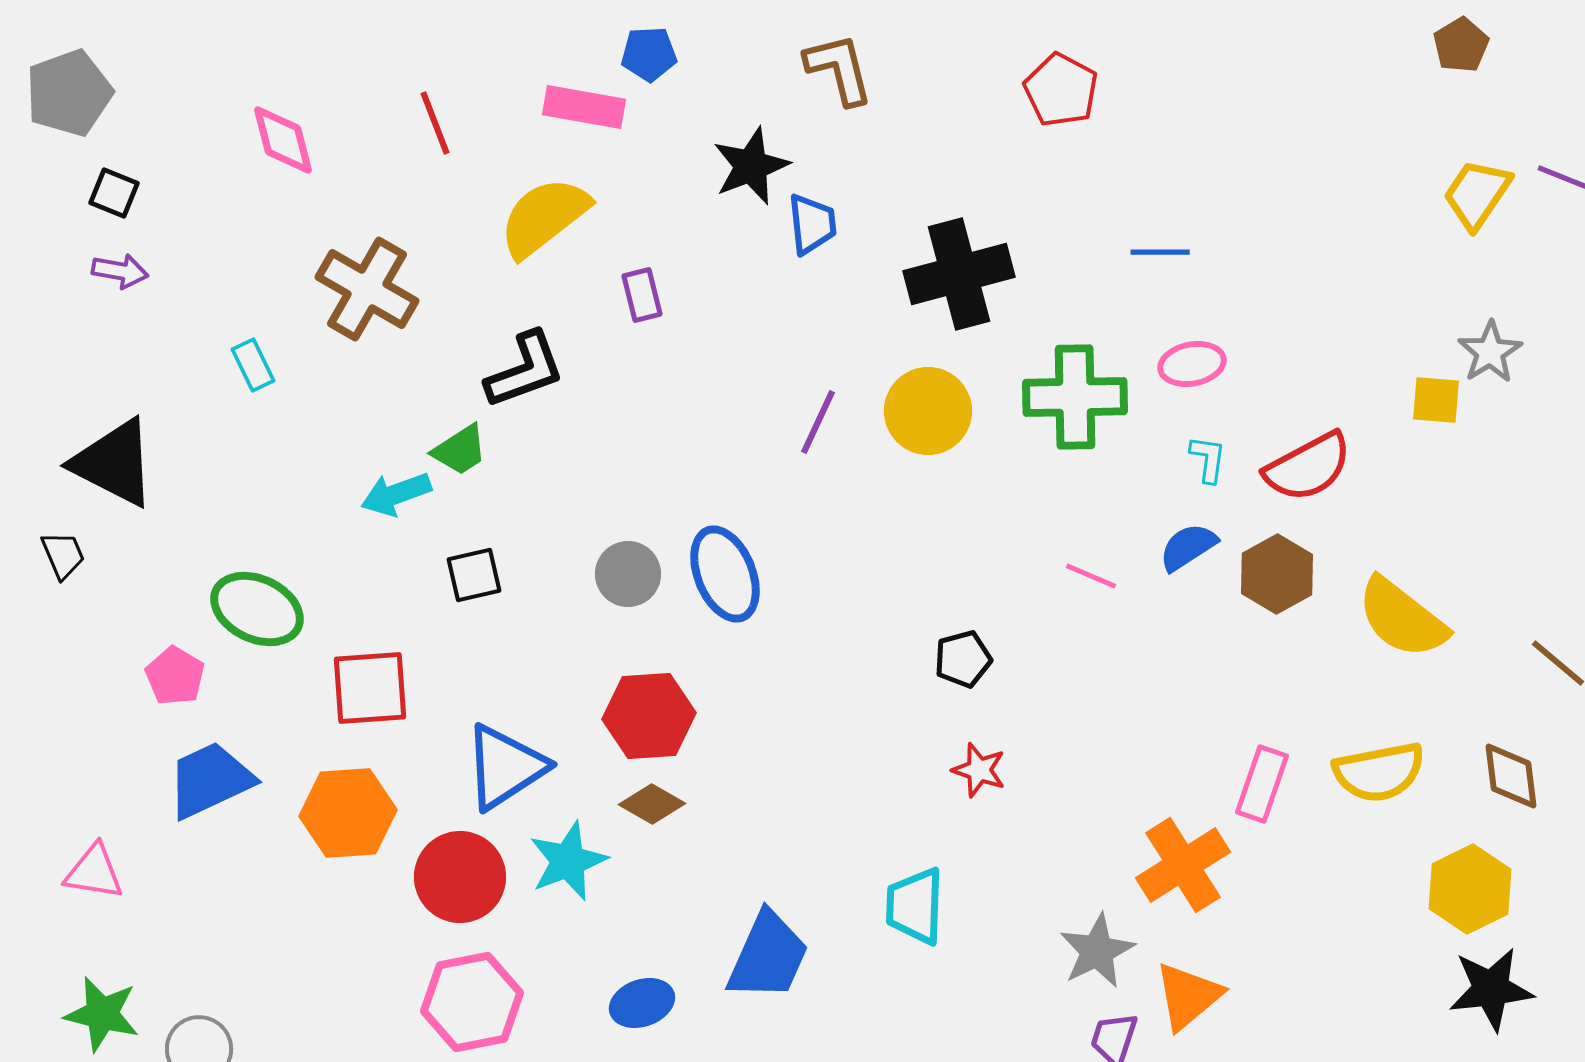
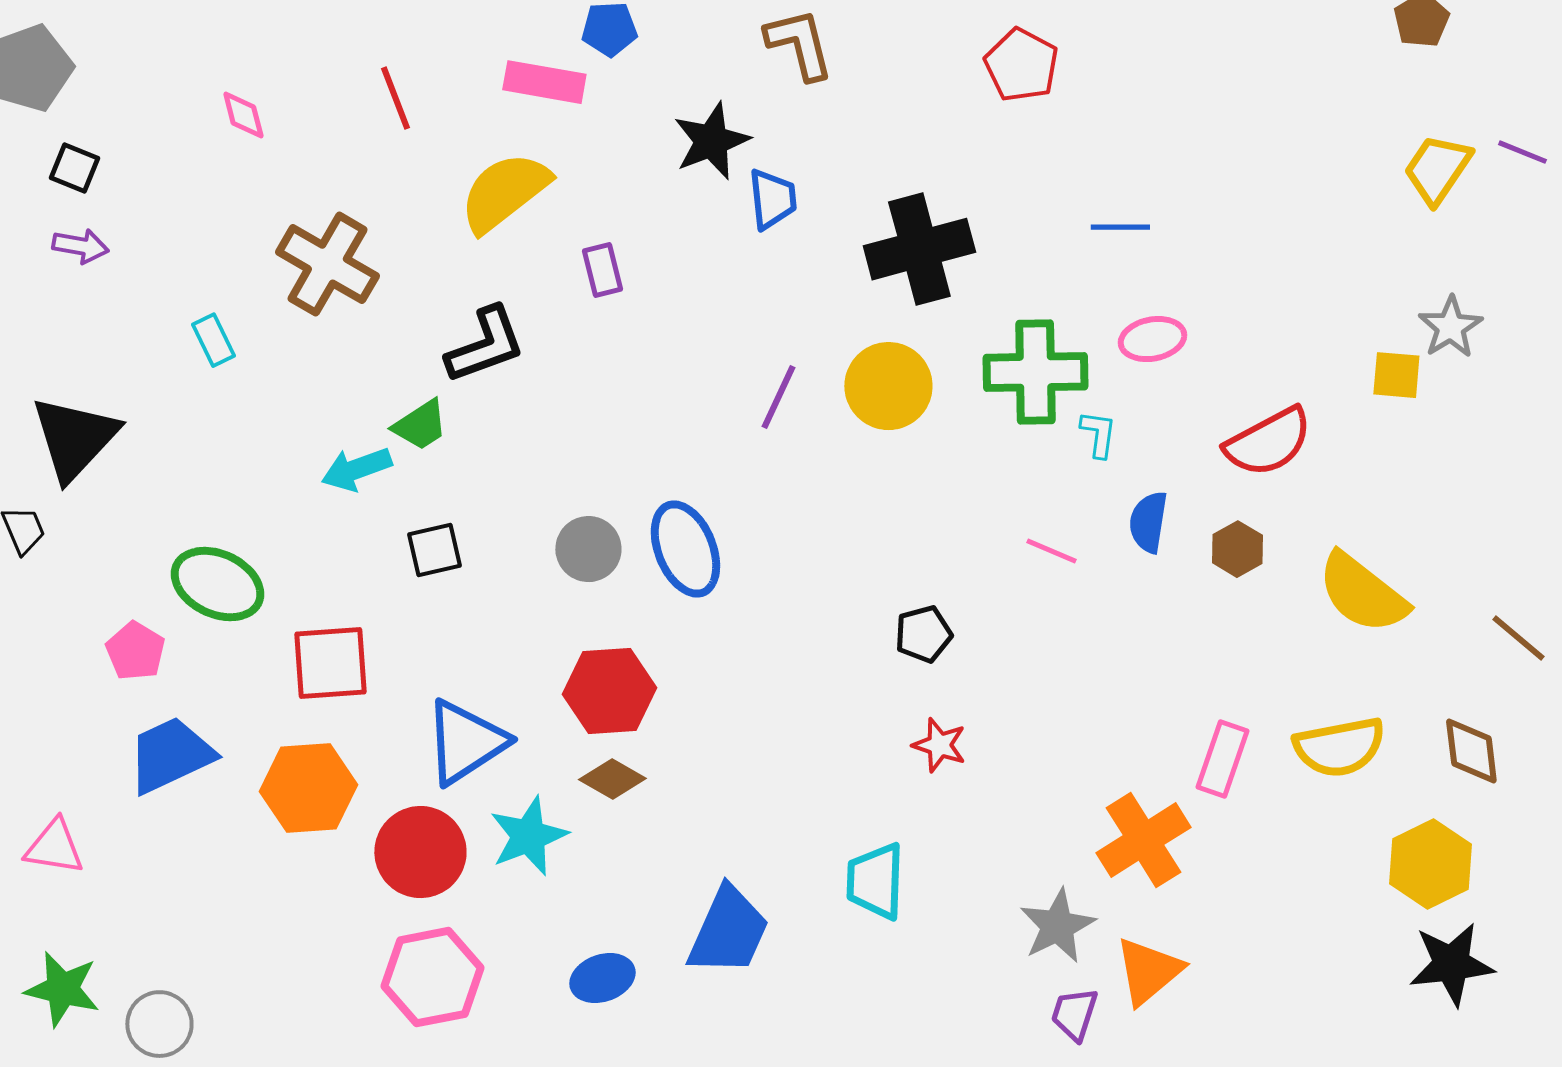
pink diamond: (283, 140) -> (243, 115), size x0.7
cyan L-shape: (1208, 459) -> (1098, 434), moved
black triangle: (114, 463) -> (74, 438), turned 46
blue semicircle: (1188, 547) -> (1148, 522), turned -48
brown hexagon: (1277, 574) -> (1237, 549), size x0.7

